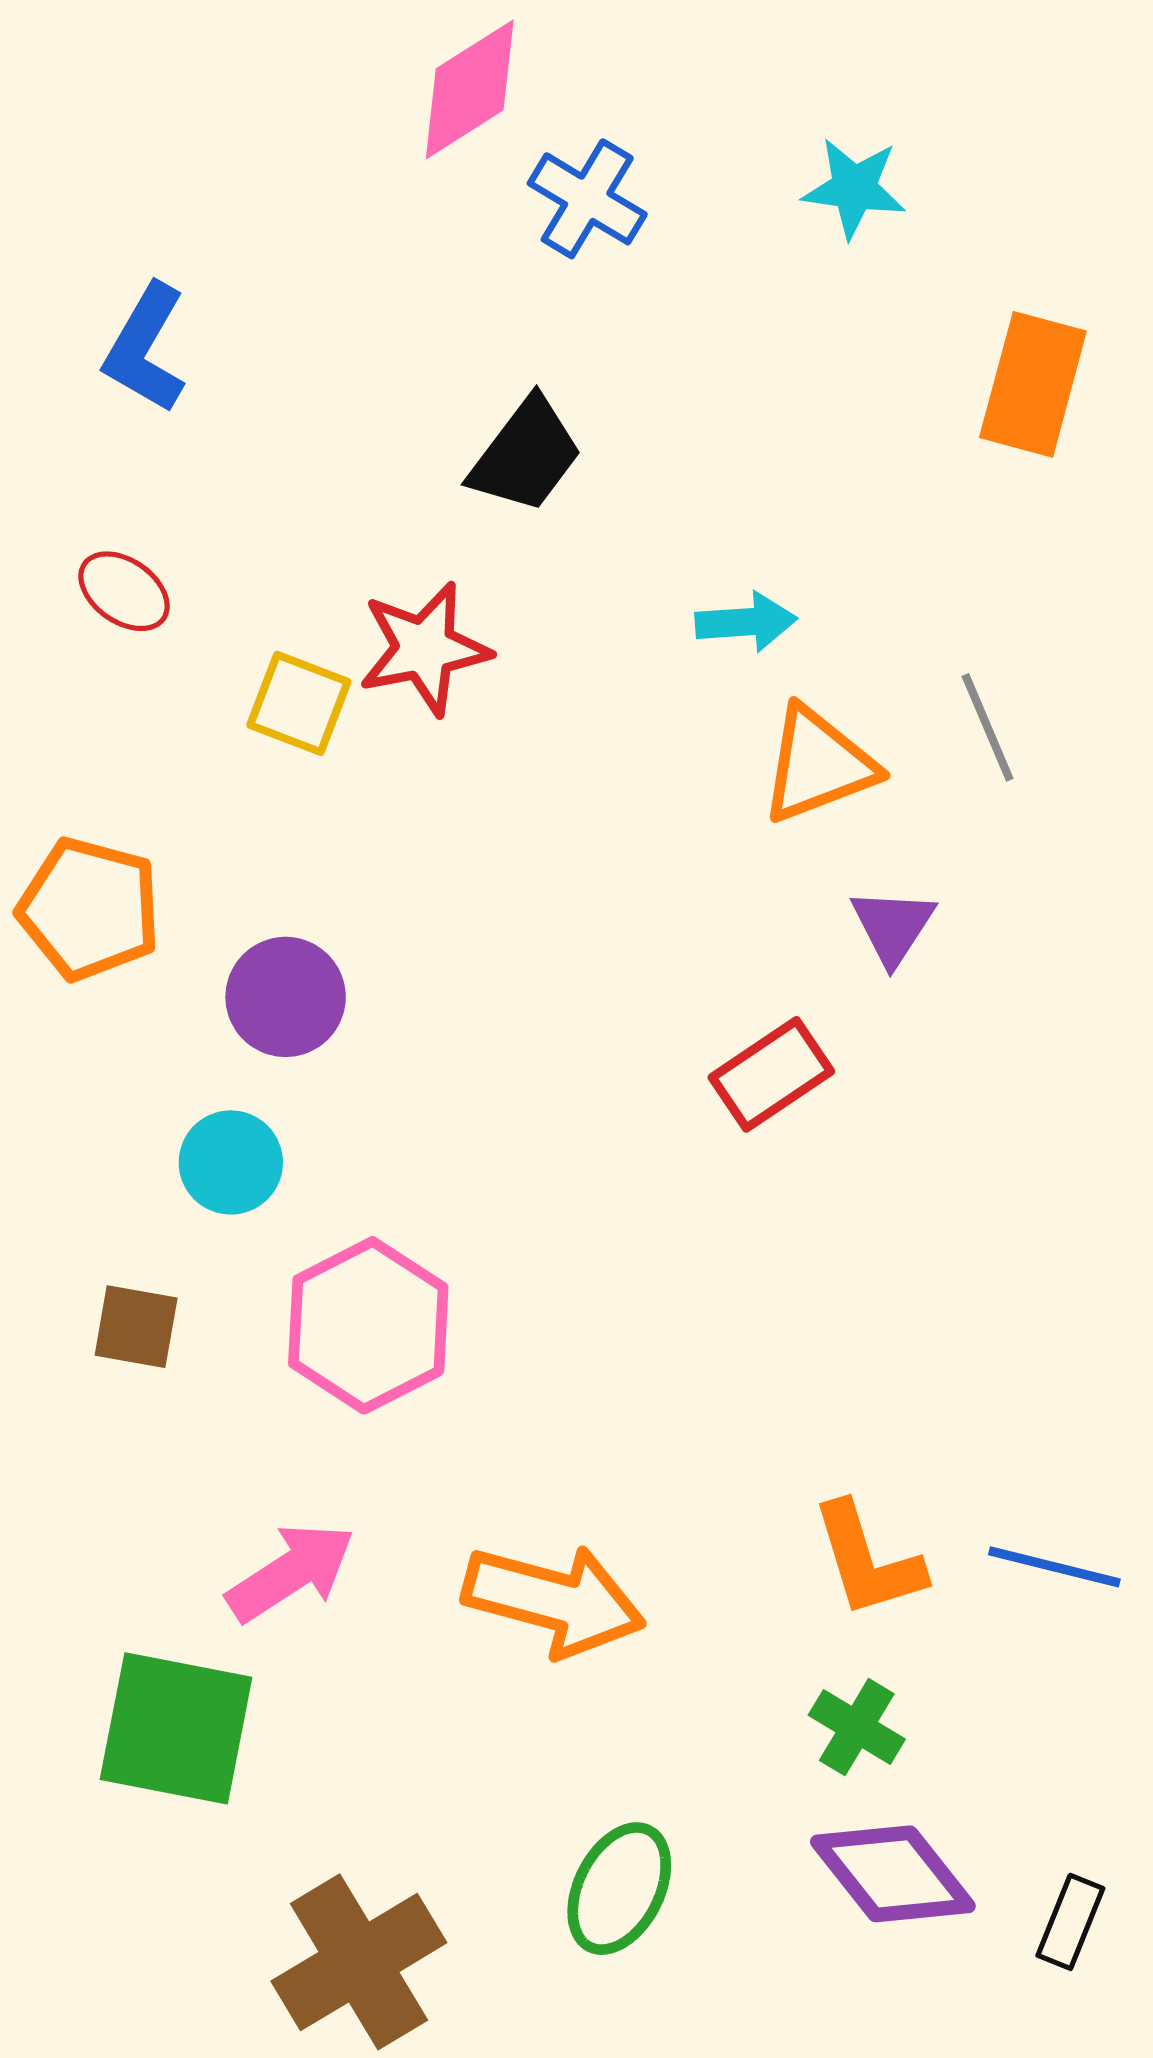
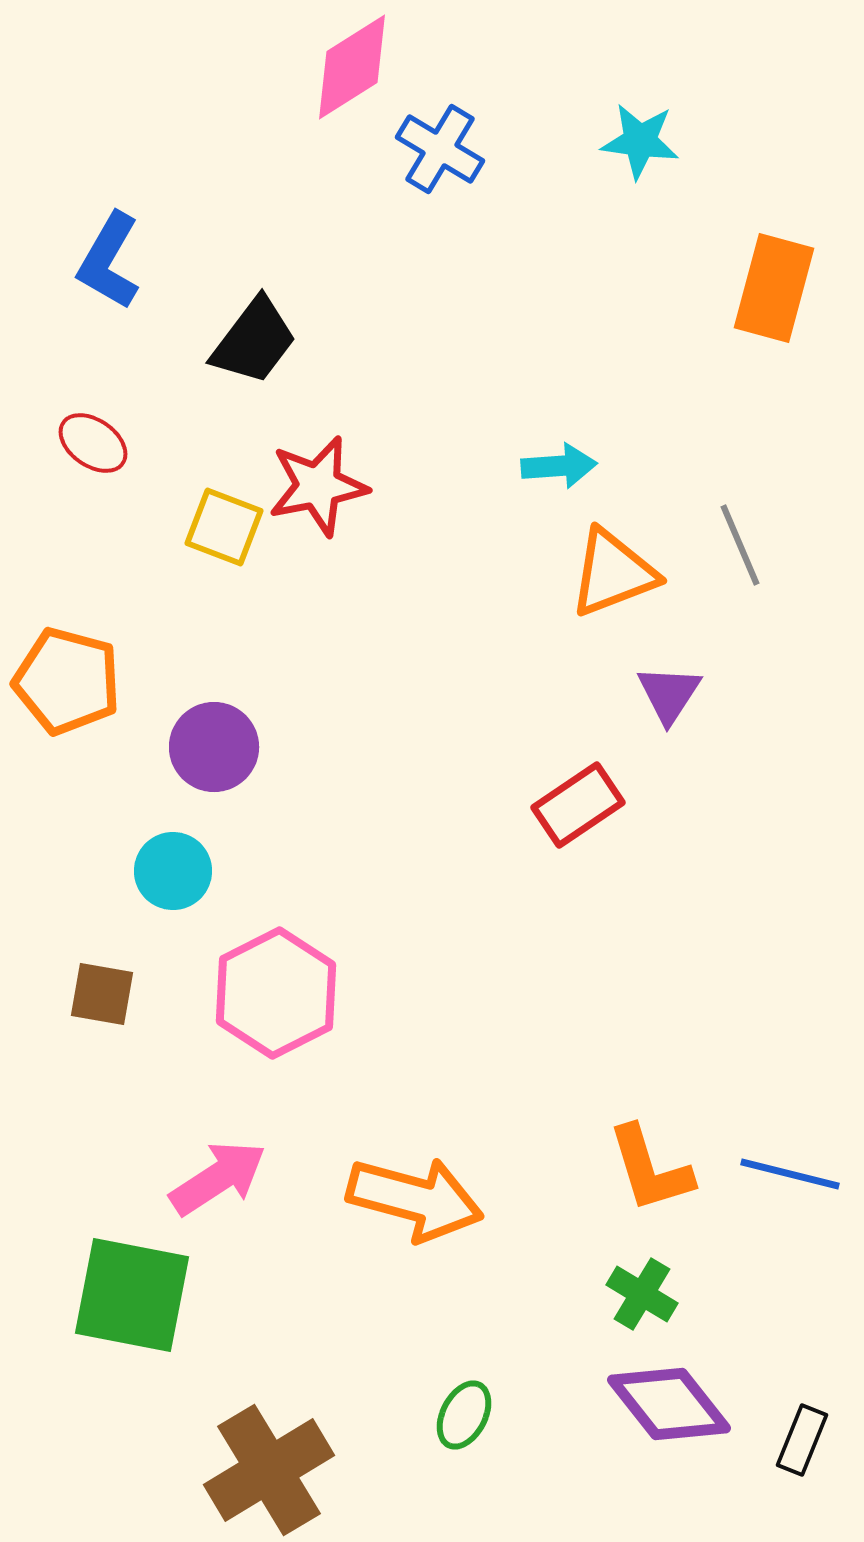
black trapezoid: (526, 455) -> (254, 341), moved
green ellipse: (619, 1889) -> (464, 1415), size x0.7

